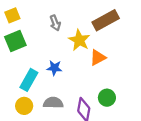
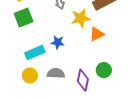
yellow star: (79, 40) -> (81, 18), turned 30
cyan rectangle: (29, 80) -> (35, 52), turned 36

